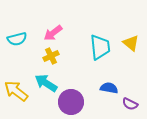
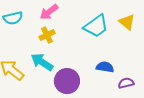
cyan trapezoid: (100, 47) -> (96, 26), turned 60
purple semicircle: (130, 104) -> (126, 83), turned 140

